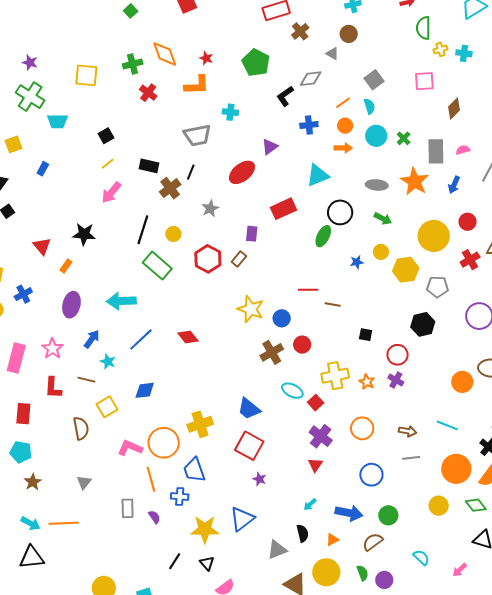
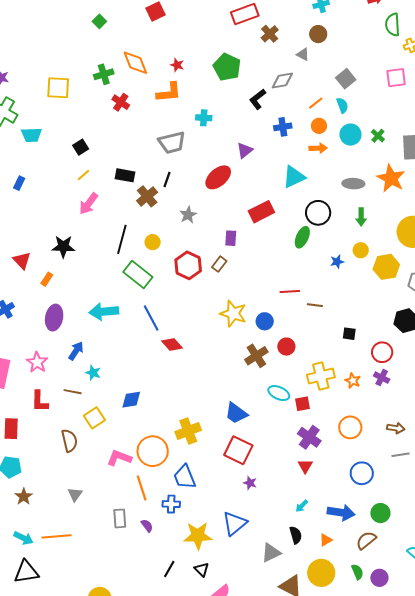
green arrow: (383, 219) -> (361, 217), turned 66
blue line: (141, 339) -> (151, 318), moved, turned -72
red square: (316, 403) -> (303, 404), turned 35

